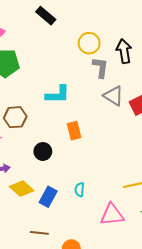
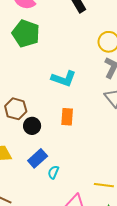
brown hexagon: (15, 117) -> (16, 109), moved
blue rectangle: (48, 197) -> (38, 158), moved

